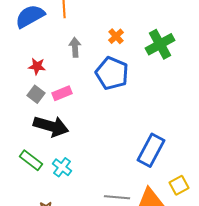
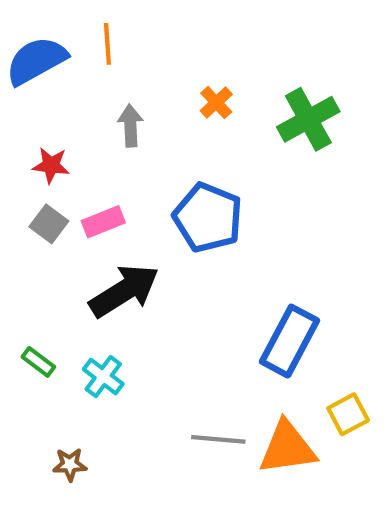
blue pentagon: (112, 73) -> (208, 218), moved
black arrow: (51, 126) -> (124, 291), moved, turned -48
green rectangle: (31, 160) -> (38, 362), size x0.7

